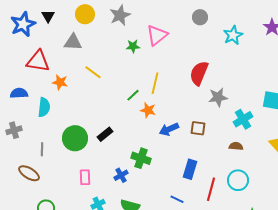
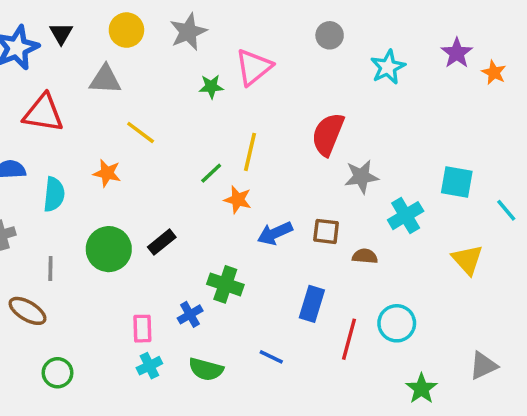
orange star: (60, 82) -> (107, 173), moved
brown semicircle: (236, 146) -> (365, 256), moved
pink rectangle: (85, 177) -> (142, 329), moved
blue line: (177, 199) -> (271, 357), moved

